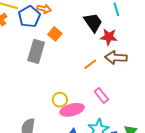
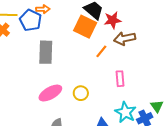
orange square: (55, 34) -> (85, 27), moved, size x1.6
pink rectangle: (101, 95) -> (120, 79), turned 49
pink ellipse: (72, 110) -> (50, 93), moved

